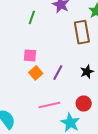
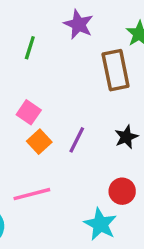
pink square: (30, 55) -> (29, 112), turned 32
pink line: (49, 105) -> (32, 194), moved

